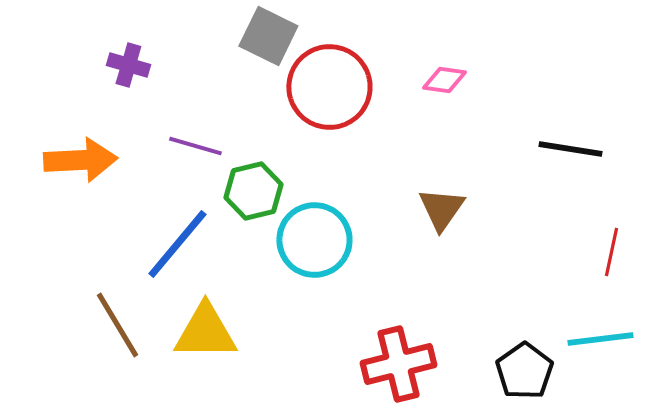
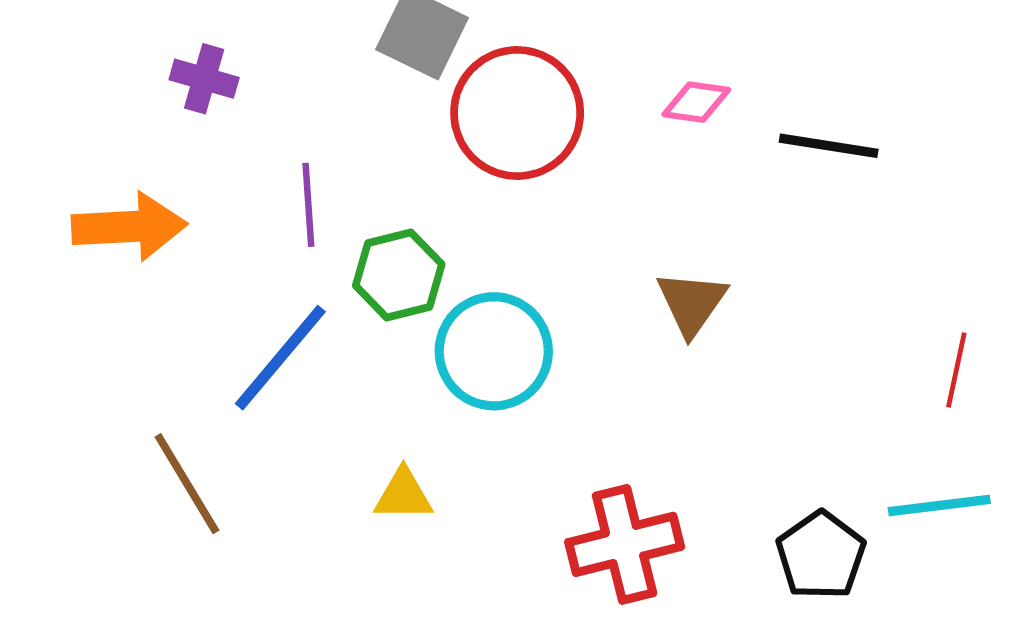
purple line: (195, 146) -> (308, 205), turned 70
black line: (570, 149) -> (829, 146), moved
yellow triangle: (205, 332) -> (403, 495), moved, size x0.6

